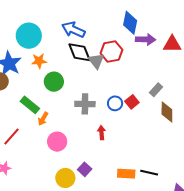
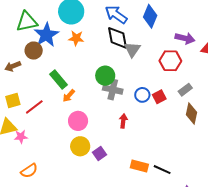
blue diamond: (130, 23) -> (150, 16), moved
red hexagon: (111, 51) -> (170, 61), moved
green circle: (54, 82) -> (105, 76), moved
yellow circle: (65, 178) -> (80, 146), moved

